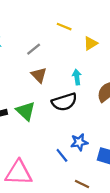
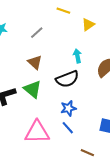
brown triangle: (39, 75) -> (35, 62), moved
blue star: (79, 142) -> (68, 108), moved
pink triangle: (19, 173) -> (37, 132), moved

